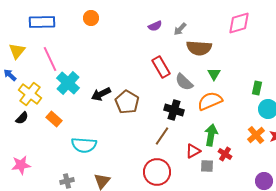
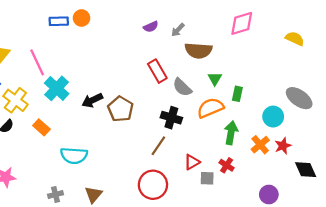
blue rectangle: (42, 22) -> (59, 21), moved, size x0.7
green rectangle: (257, 88) -> (237, 94), moved
green arrow: (211, 135) -> (231, 133), moved

